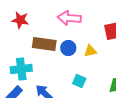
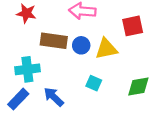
yellow triangle: (90, 51) -> (106, 49), size x1.5

